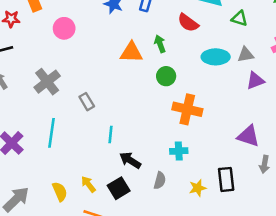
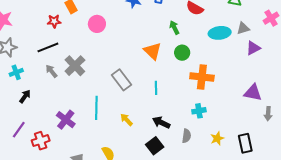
orange triangle: (131, 52) -> (153, 51), moved, turned 48
gray cross: (47, 82) -> (75, 66), moved
gray rectangle: (87, 102) -> (121, 80), size x1.5
cyan line: (110, 135) -> (156, 88), moved
black rectangle: (226, 179) -> (245, 143), moved
yellow arrow: (88, 184) -> (126, 120), moved

